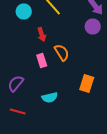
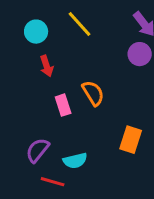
red arrow: (42, 34) -> (47, 66), moved
purple semicircle: (16, 84) -> (38, 150), moved
red line: (18, 112) -> (53, 182), moved

